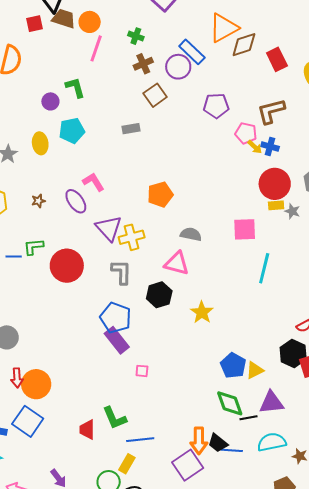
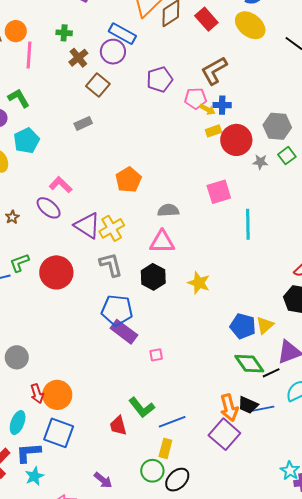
yellow rectangle: (276, 205) -> (213, 131), moved

